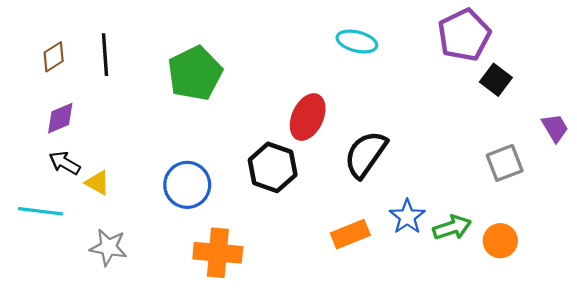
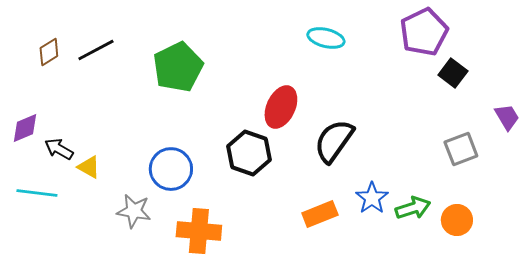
black line: (105, 55) -> (96, 50), turned 66
purple diamond: (60, 118) -> (25, 128), moved
gray star: (108, 247) -> (134, 211), moved

